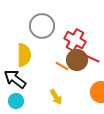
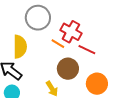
brown circle: (77, 60) -> (68, 69), moved
orange line: (62, 66) -> (58, 44), moved

